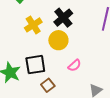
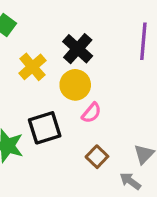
pink semicircle: (74, 65) -> (91, 113), moved
brown square: (48, 85) -> (97, 157), moved

